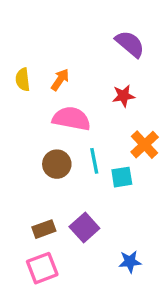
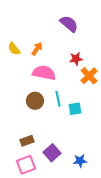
purple semicircle: (130, 44) -> (69, 24), moved
yellow semicircle: (23, 80) -> (14, 49), turned -32
orange cross: (145, 145) -> (89, 76), moved
purple square: (84, 227) -> (52, 153), moved

